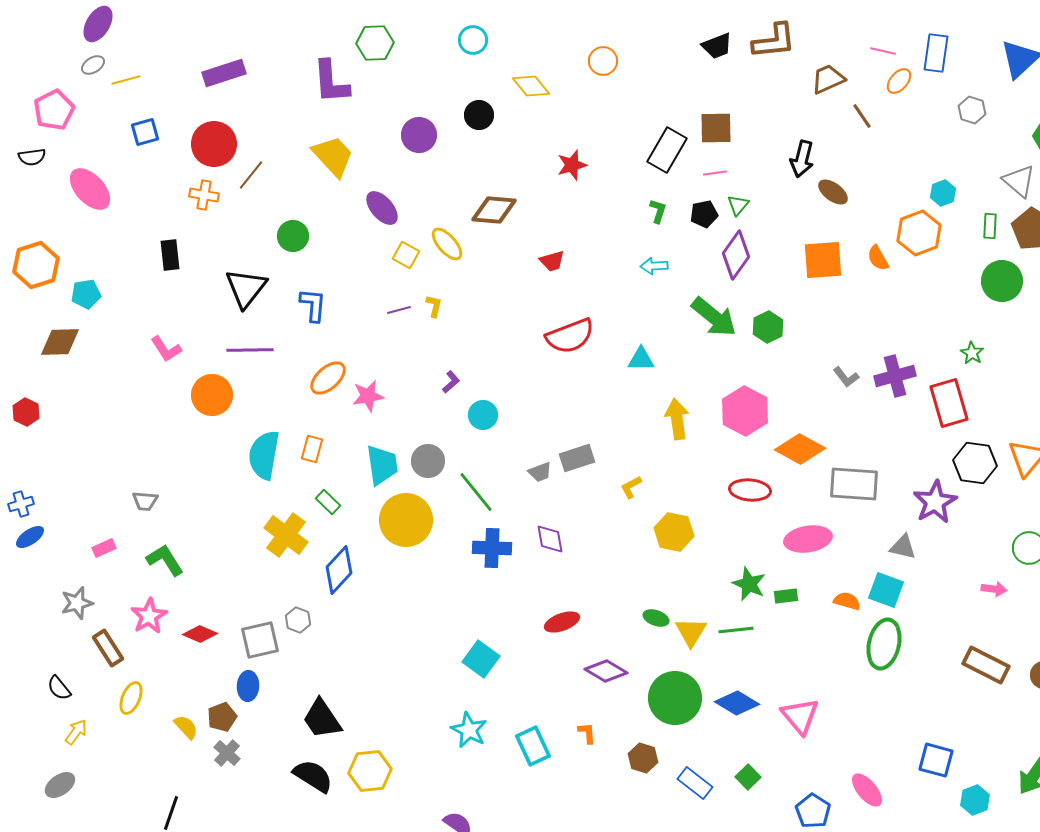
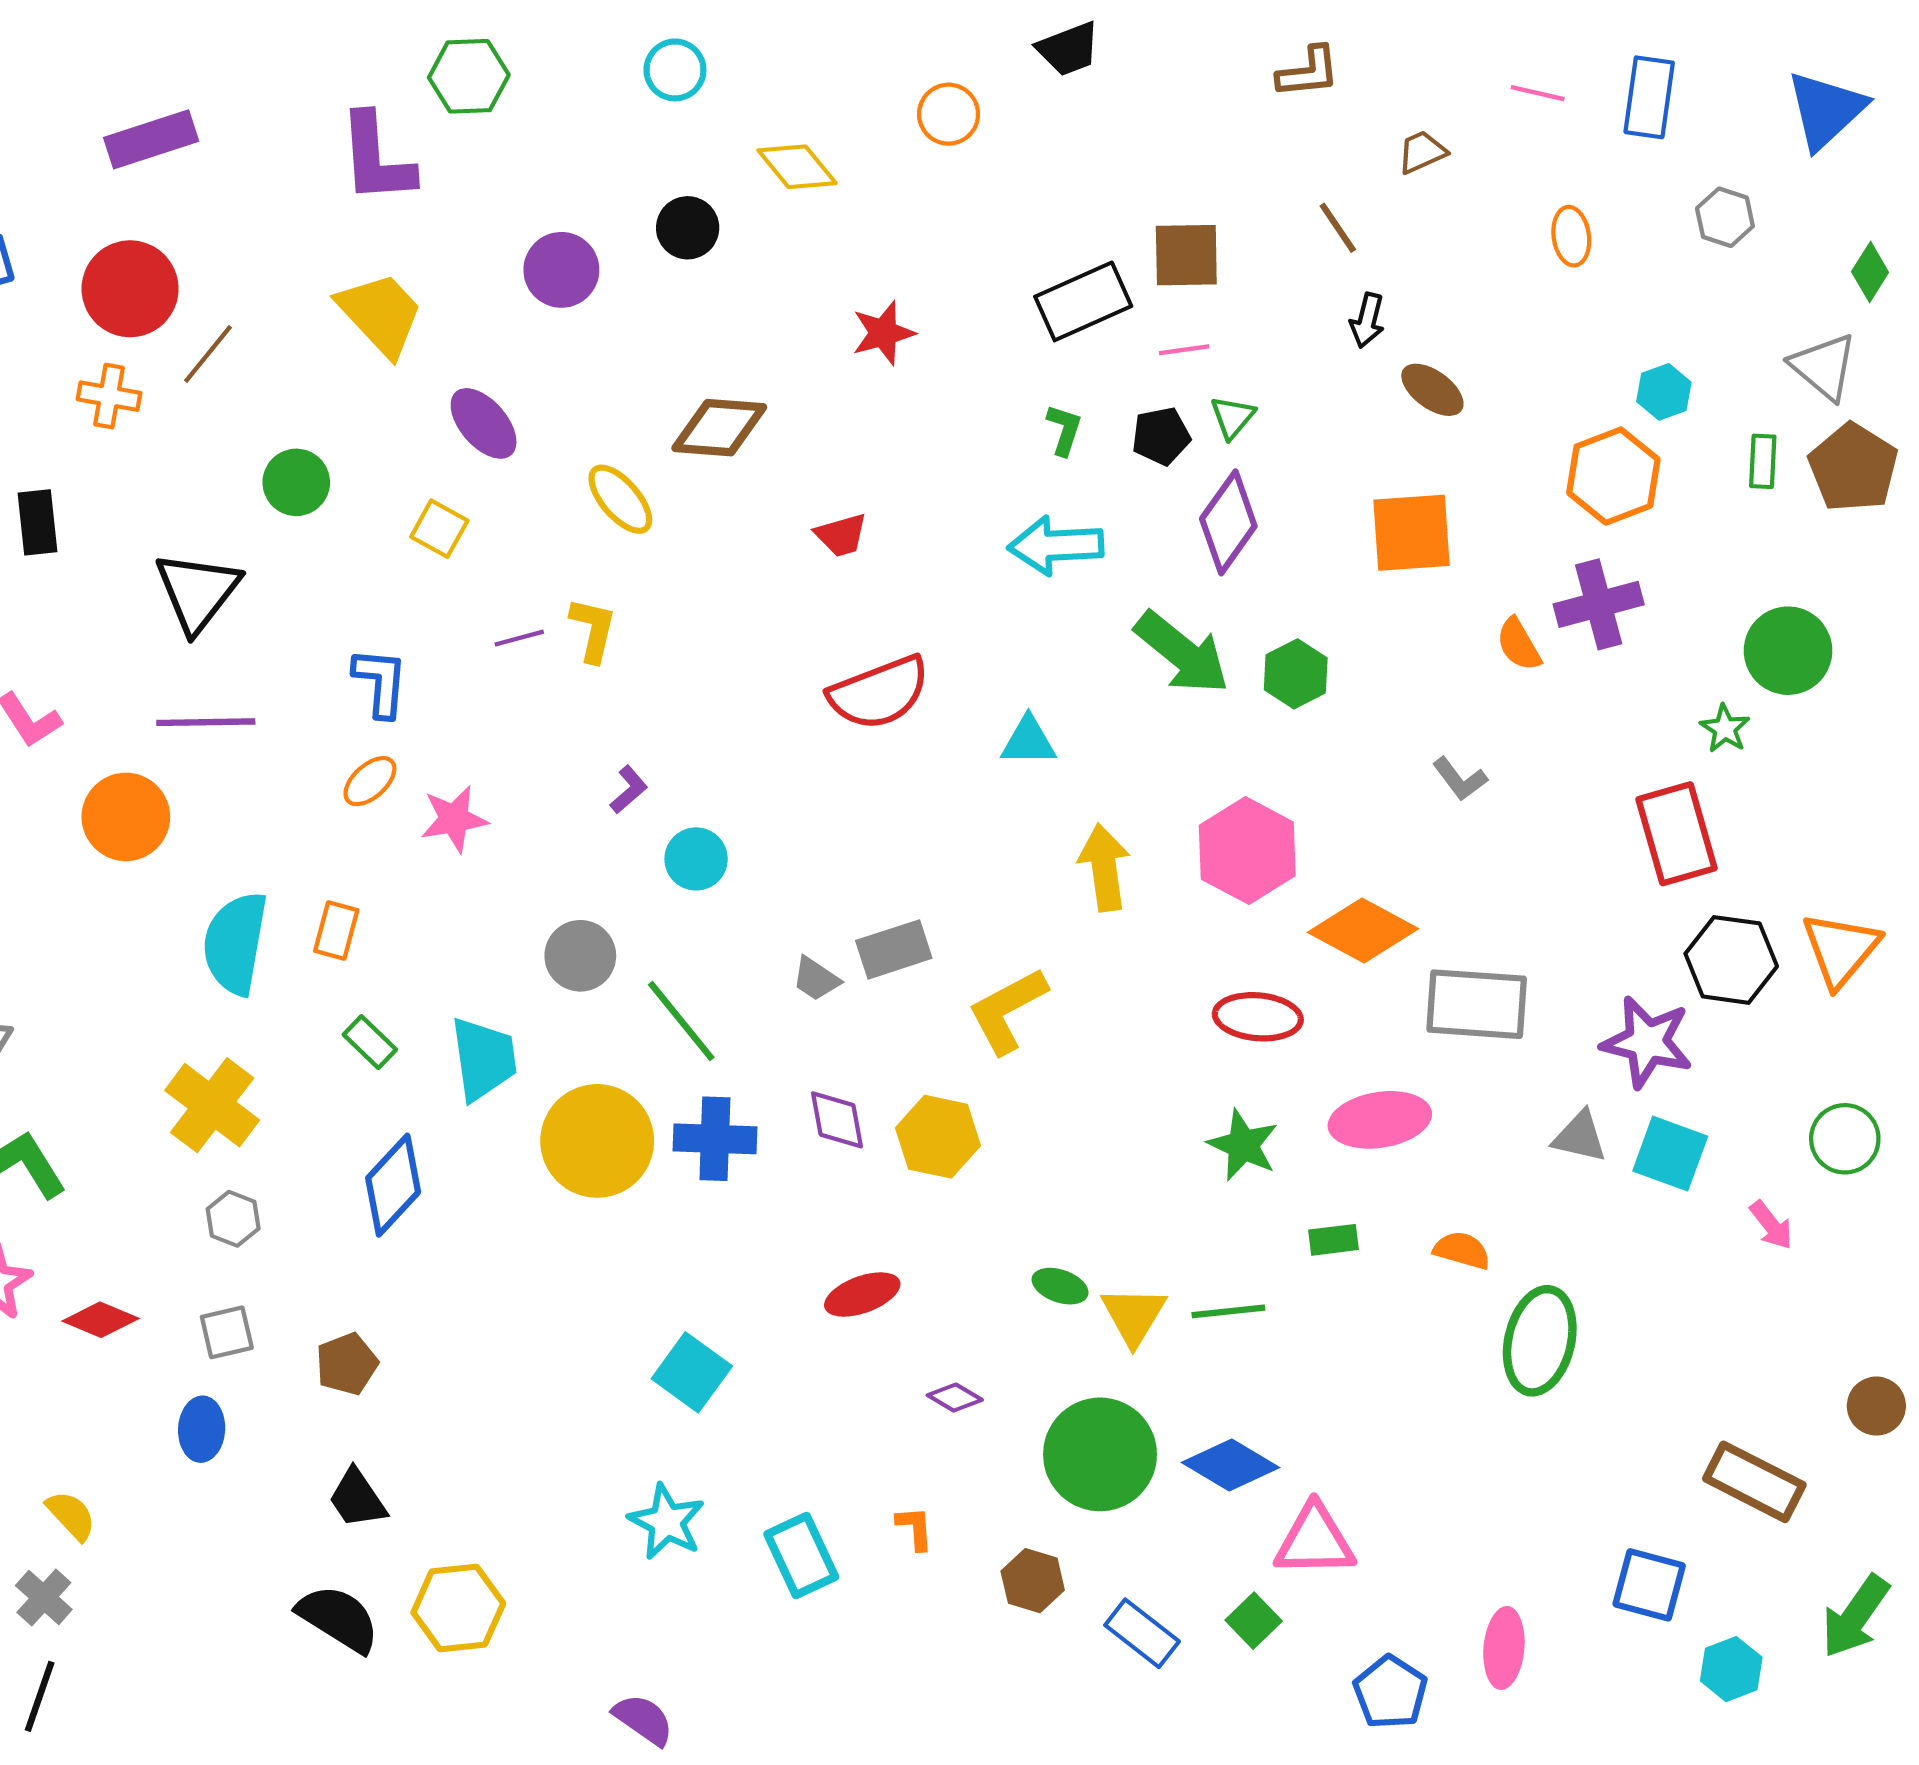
brown L-shape: (774, 41) -> (1308, 72), size x0.7
black trapezoid: (717, 46) -> (1068, 49), moved
brown trapezoid: (828, 79) -> (1422, 152), size x0.7
orange ellipse: (899, 81) -> (1571, 236), moved, turned -48
brown line: (862, 116) -> (1338, 228), moved
black rectangle: (667, 150) -> (1083, 301), turned 36
black arrow: (802, 159) -> (1367, 320), size x0.7
yellow square: (406, 255) -> (439, 529), moved
orange semicircle: (878, 258) -> (1519, 644), moved
cyan arrow: (654, 266) -> (1056, 545), size x1.6
green circle: (1002, 281) -> (1788, 651), moved
blue L-shape: (313, 305) -> (380, 682), moved
yellow L-shape: (434, 306) -> (593, 630), size x1.4
purple cross: (895, 376) -> (1599, 604), moved
orange ellipse: (328, 378) -> (370, 781), size x0.7
cyan trapezoid: (382, 465) -> (484, 1059), moved
gray trapezoid: (540, 472) -> (816, 979), turned 55
yellow L-shape: (631, 487) -> (1007, 1010), size x1.8
purple star: (935, 502) -> (1647, 1042), turned -30
yellow circle: (406, 520) -> (597, 1141), moved
yellow hexagon: (674, 532) -> (938, 1137), moved
yellow cross: (286, 535) -> (212, 1105), moved
green star: (749, 584) -> (1243, 1145), moved
pink arrow: (994, 589) -> (1771, 1225), turned 45
cyan square: (886, 590) -> (1670, 1154), moved
gray hexagon: (298, 620) -> (233, 1219), moved
gray square: (260, 640) -> (227, 1332), size x0.7
brown rectangle: (986, 665) -> (1754, 1482), moved
purple diamond: (606, 671) -> (955, 1398), size x0.6
pink triangle: (800, 716) -> (1315, 1541), moved, turned -51
brown pentagon: (222, 717) -> (347, 1364), moved
black trapezoid: (322, 719) -> (357, 1499), size x0.7
gray cross: (227, 753) -> (44, 1597), moved
pink ellipse: (867, 790) -> (1504, 1648), turned 45

